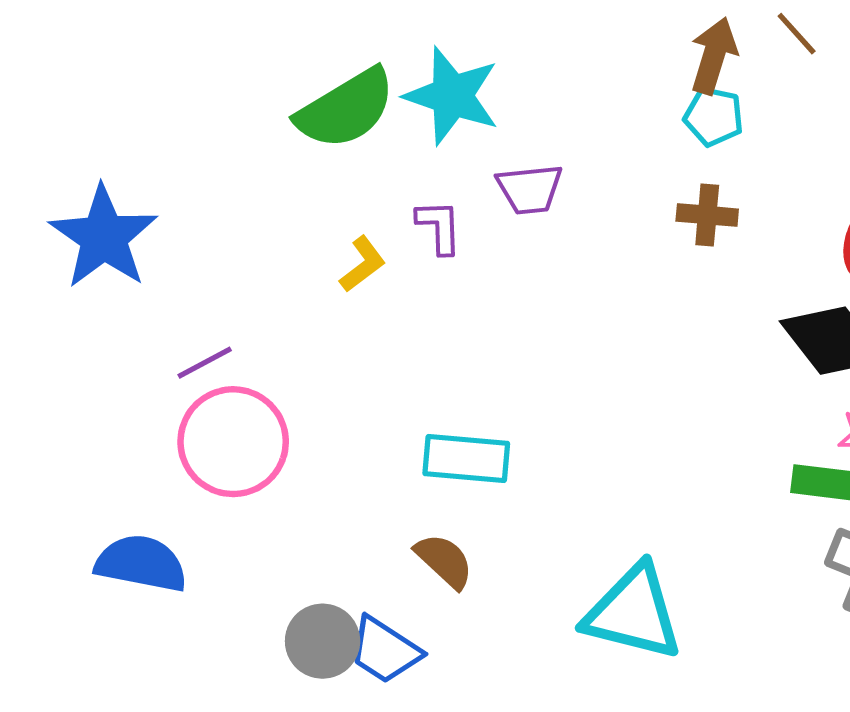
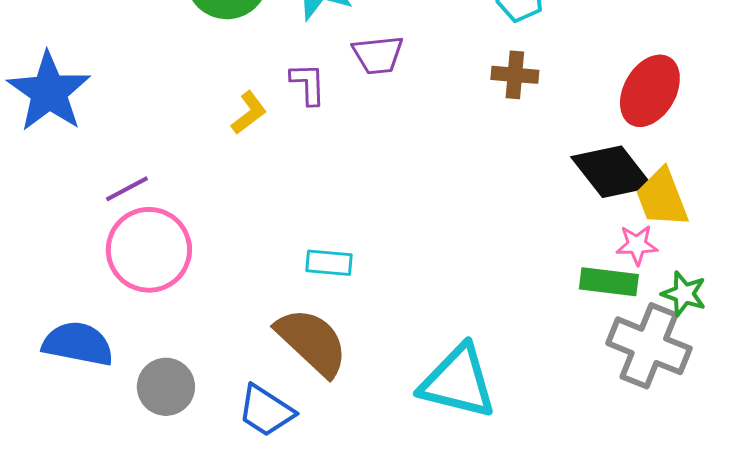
cyan rectangle: (466, 459) -> (329, 263), size x0.7
brown semicircle: (444, 561) -> (312, 342), size x1.6
gray circle: (323, 641) -> (166, 387), moved

